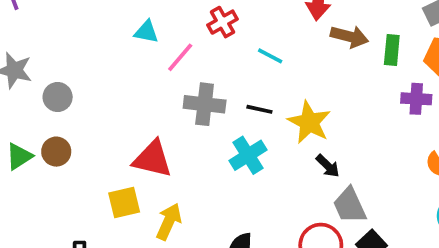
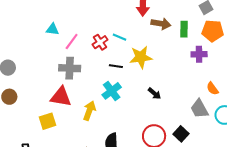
red cross: (222, 22) -> (100, 42), moved
gray cross: (205, 104) -> (70, 68), moved
yellow star: (309, 122) -> (141, 57), moved, turned -30
gray trapezoid: (350, 205) -> (199, 109), moved
yellow arrow: (169, 222) -> (89, 111), moved

